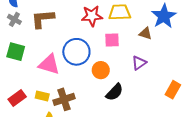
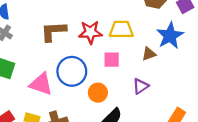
brown L-shape: (43, 19) -> (53, 31), moved
brown triangle: (145, 33) -> (149, 54), turned -40

